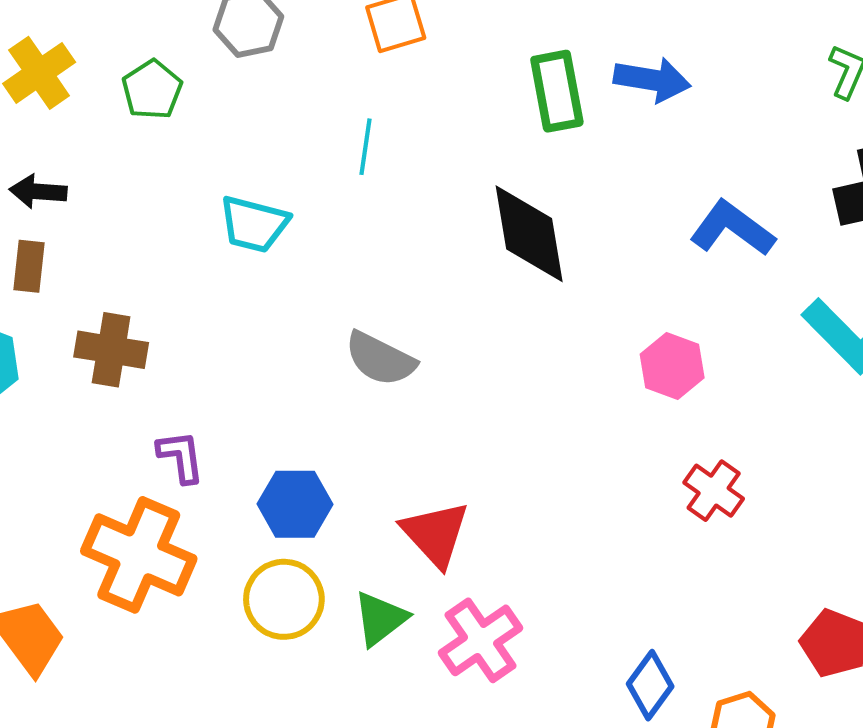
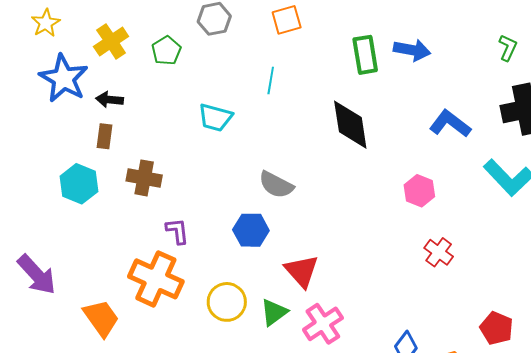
blue hexagon: (295, 504) -> (251, 230), moved

